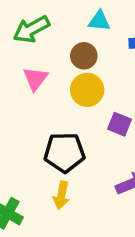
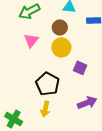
black pentagon: (64, 152) -> (48, 84), turned 30

